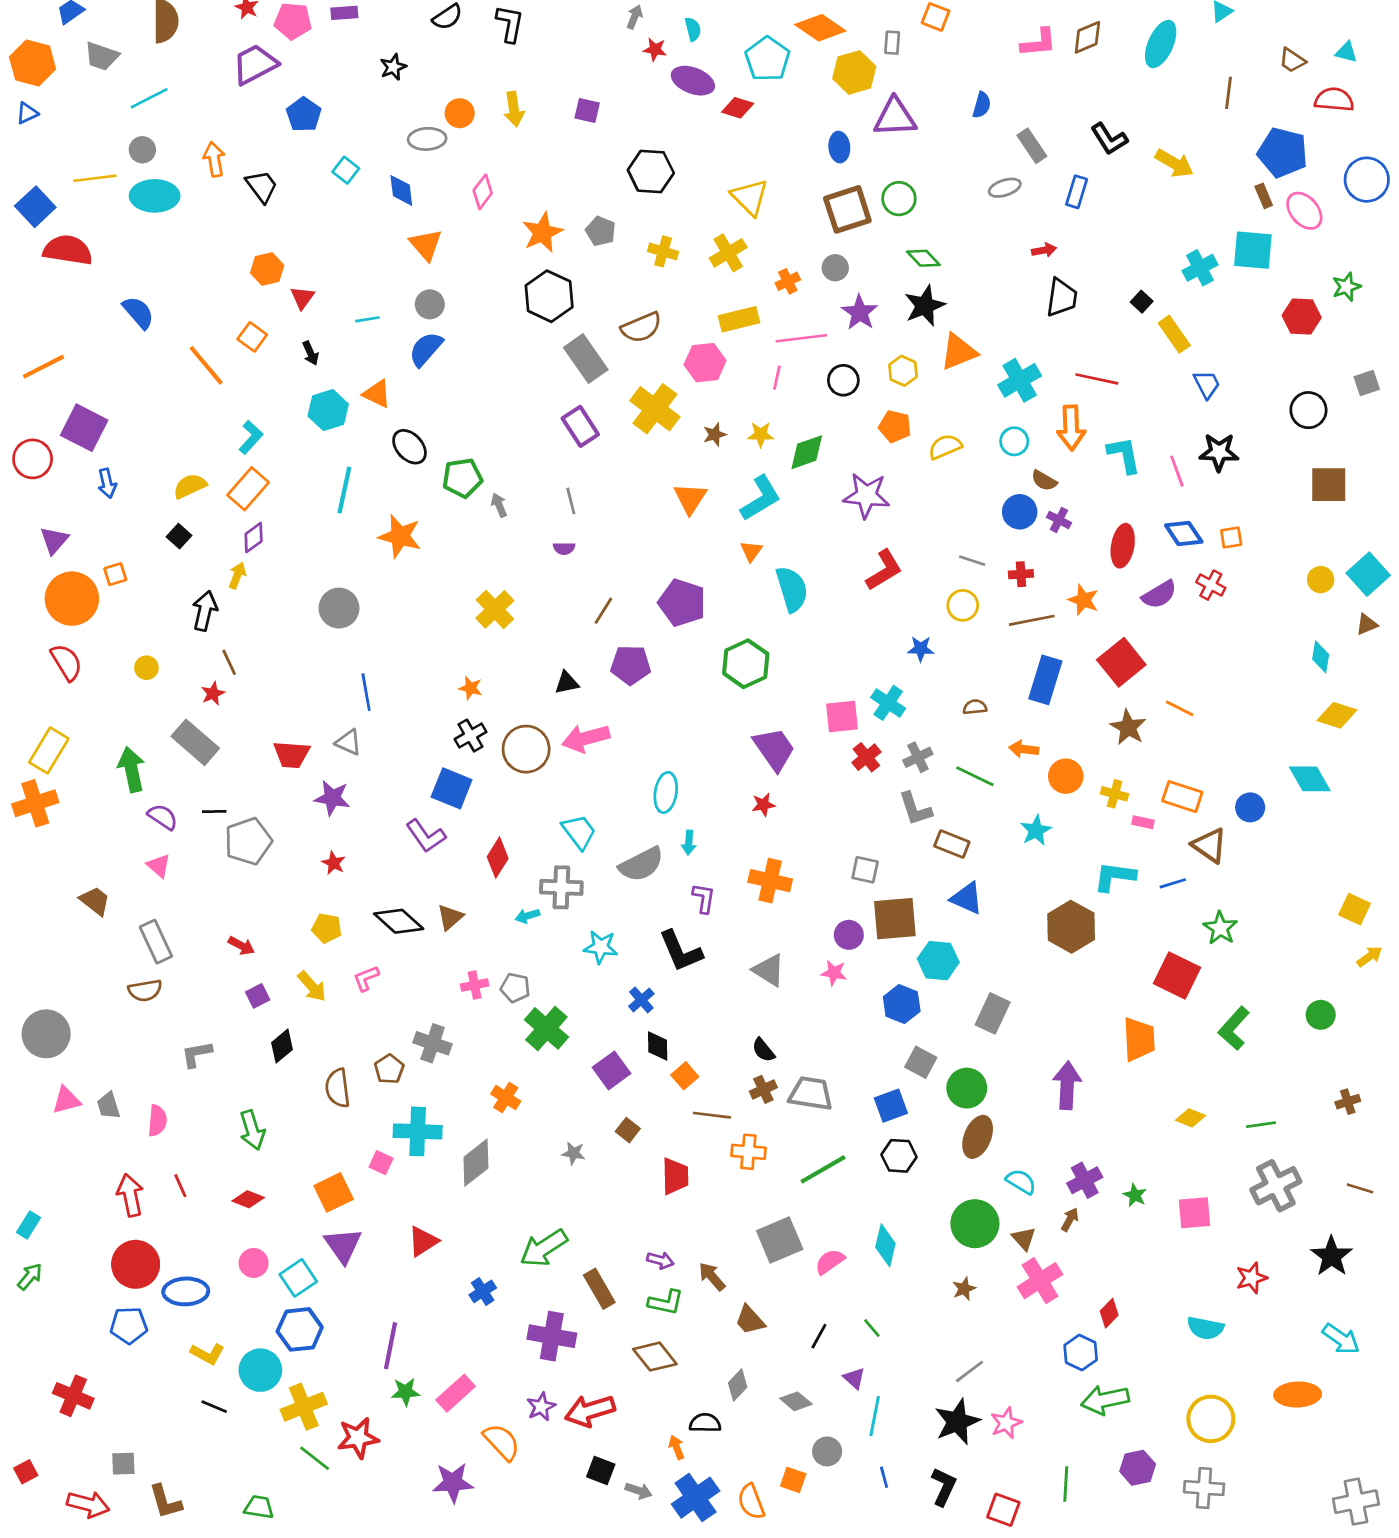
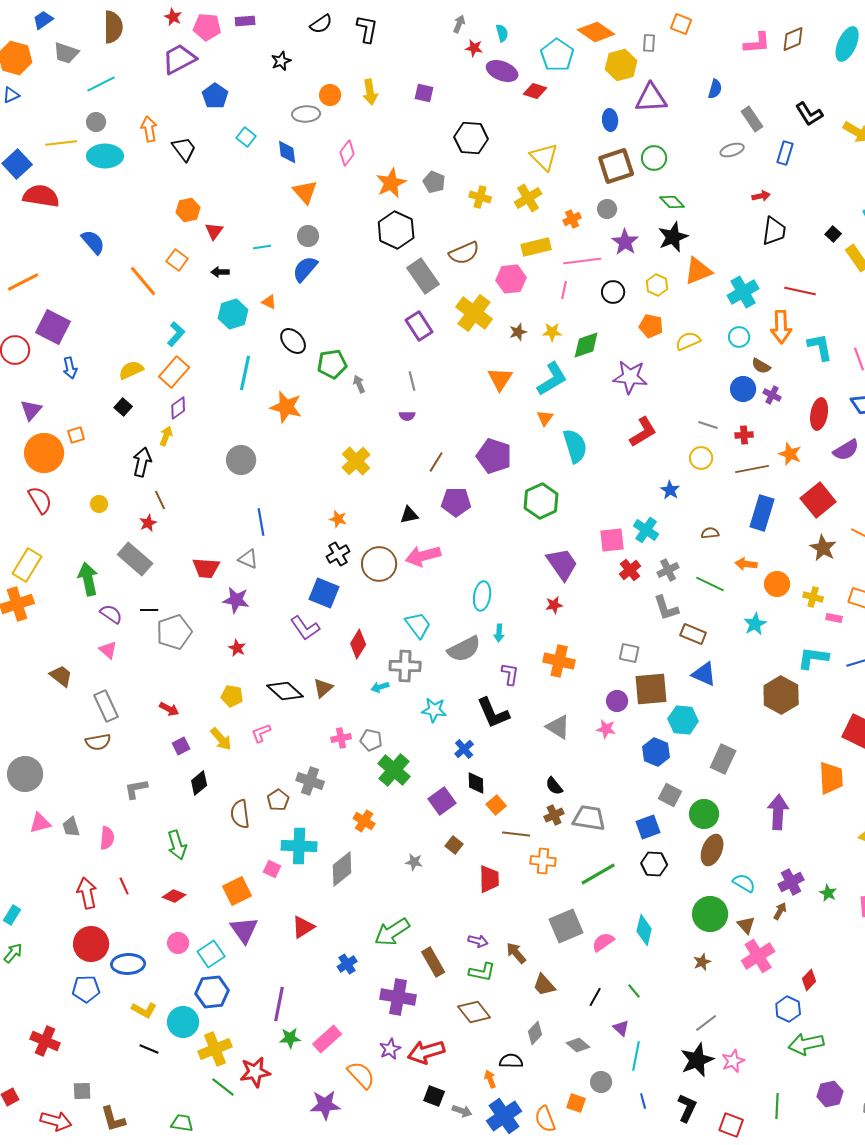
black arrow: (311, 353) -> (220, 272), turned 114
orange triangle: (377, 394) -> (269, 302), size x0.7
blue star: (921, 649) -> (670, 490), turned 30

